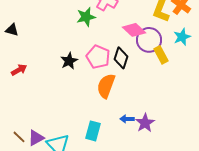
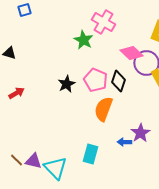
green star: (86, 17) -> (83, 40), turned -30
purple star: (145, 123) -> (140, 133), moved
purple triangle: (36, 138) -> (33, 161), turned 42

